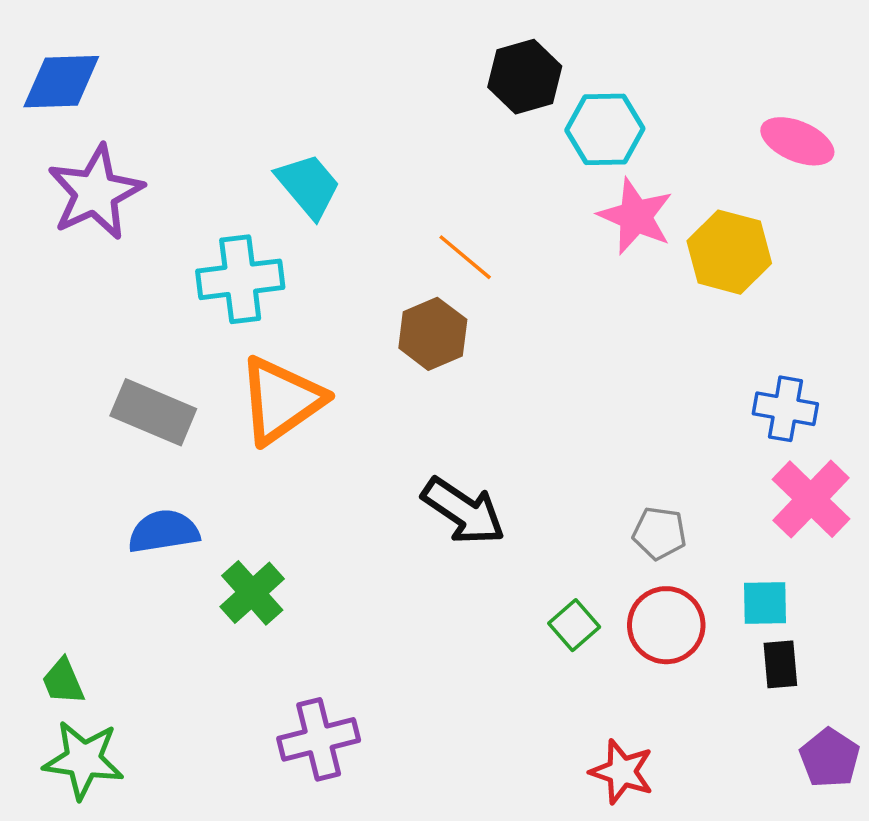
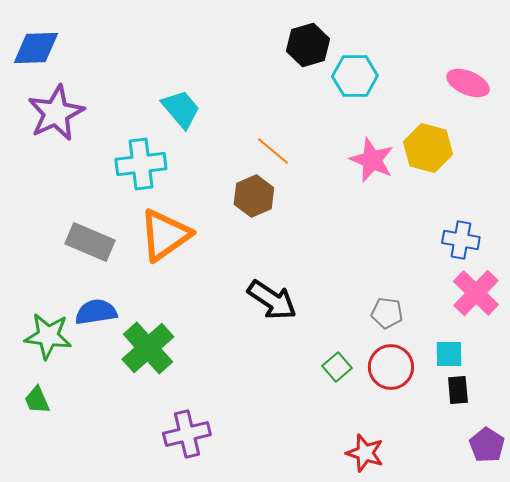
pink star: (636, 216) -> (372, 160), moved
green cross: (252, 593) -> (148, 348), size x1.4
green star: (83, 760) -> (48, 336), moved

